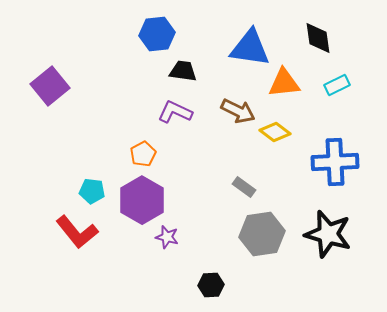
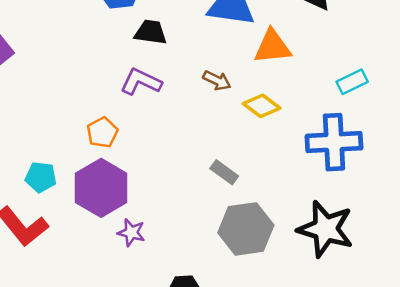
cyan rectangle: (337, 85) -> (352, 82), moved
brown arrow: (238, 111) -> (217, 81), size x0.7

